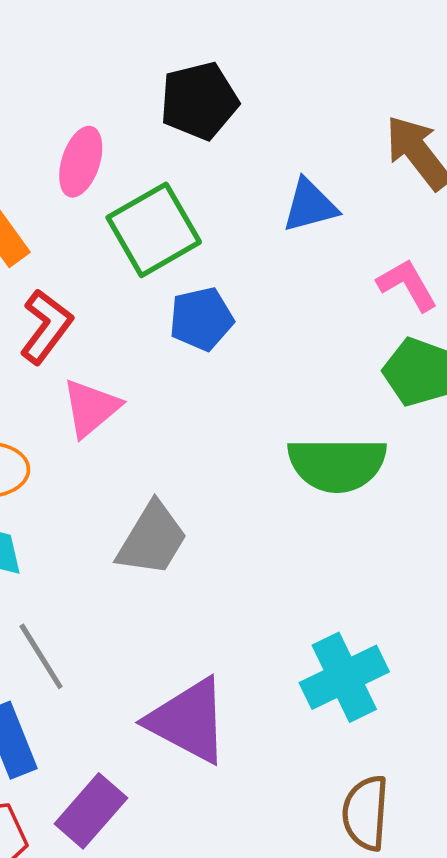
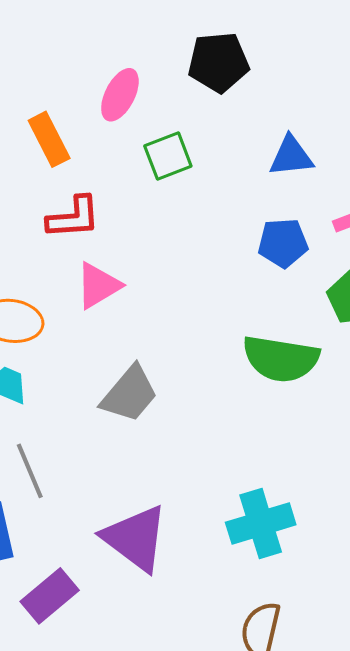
green square: (154, 230) -> (168, 156), size x0.7
blue pentagon: (201, 319) -> (283, 243), moved
red L-shape: (46, 326) -> (73, 217), turned 40

